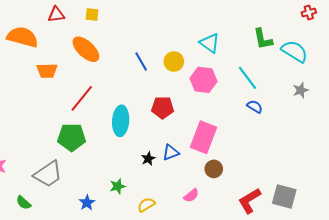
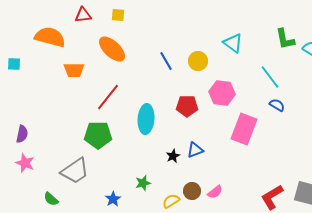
pink hexagon: (204, 80) -> (222, 93), moved
pink rectangle: (204, 137) -> (244, 129), moved
brown circle: (214, 169) -> (192, 191), moved

